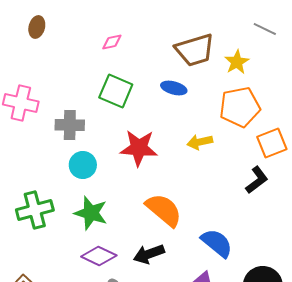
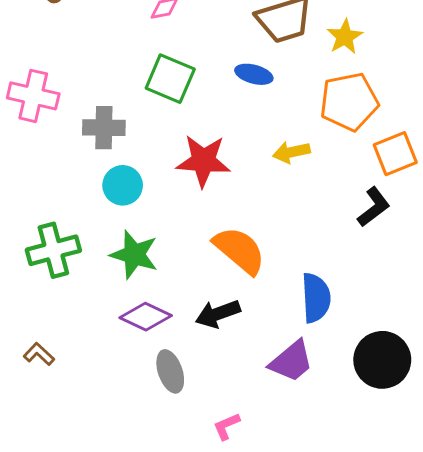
blue semicircle: (217, 243) -> (316, 298), turned 48

